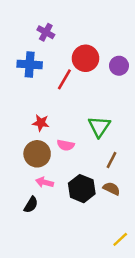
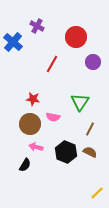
red circle: (85, 58) -> (76, 37), moved
blue cross: (30, 64) -> (13, 42), moved, turned 36
purple circle: (119, 66) -> (93, 62), moved

